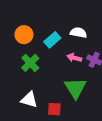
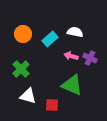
green cross: (30, 63) -> (21, 69), moved
green triangle: (75, 88) -> (72, 85), turned -35

